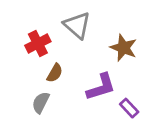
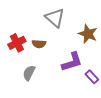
red cross: (38, 44) -> (17, 43), moved
brown semicircle: (55, 73) -> (39, 44), moved, turned 64

